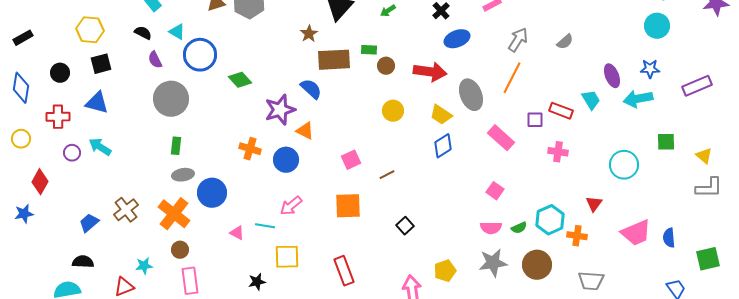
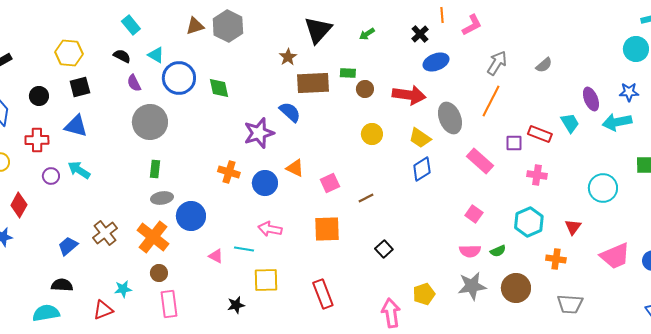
green diamond: (240, 80) -> (219, 88), moved, turned 30
orange triangle: (305, 131) -> (295, 168), moved
pink arrow: (291, 206) -> (270, 229), turned 50
cyan hexagon: (550, 220) -> (529, 222), moved

